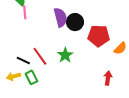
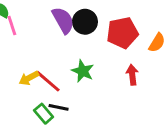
black line: (23, 60) -> (59, 107), moved
yellow arrow: (13, 76) -> (29, 78), moved
red arrow: (108, 78) -> (132, 75), moved

